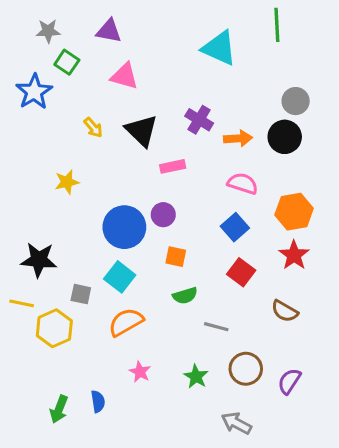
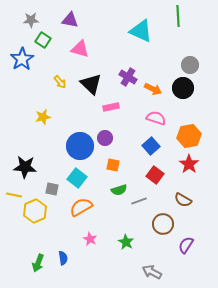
orange arrow: (238, 138) -> (153, 89), turned 30
gray line: (216, 327) -> (139, 201), moved, turned -35
brown circle: (246, 369) -> (163, 224), moved

